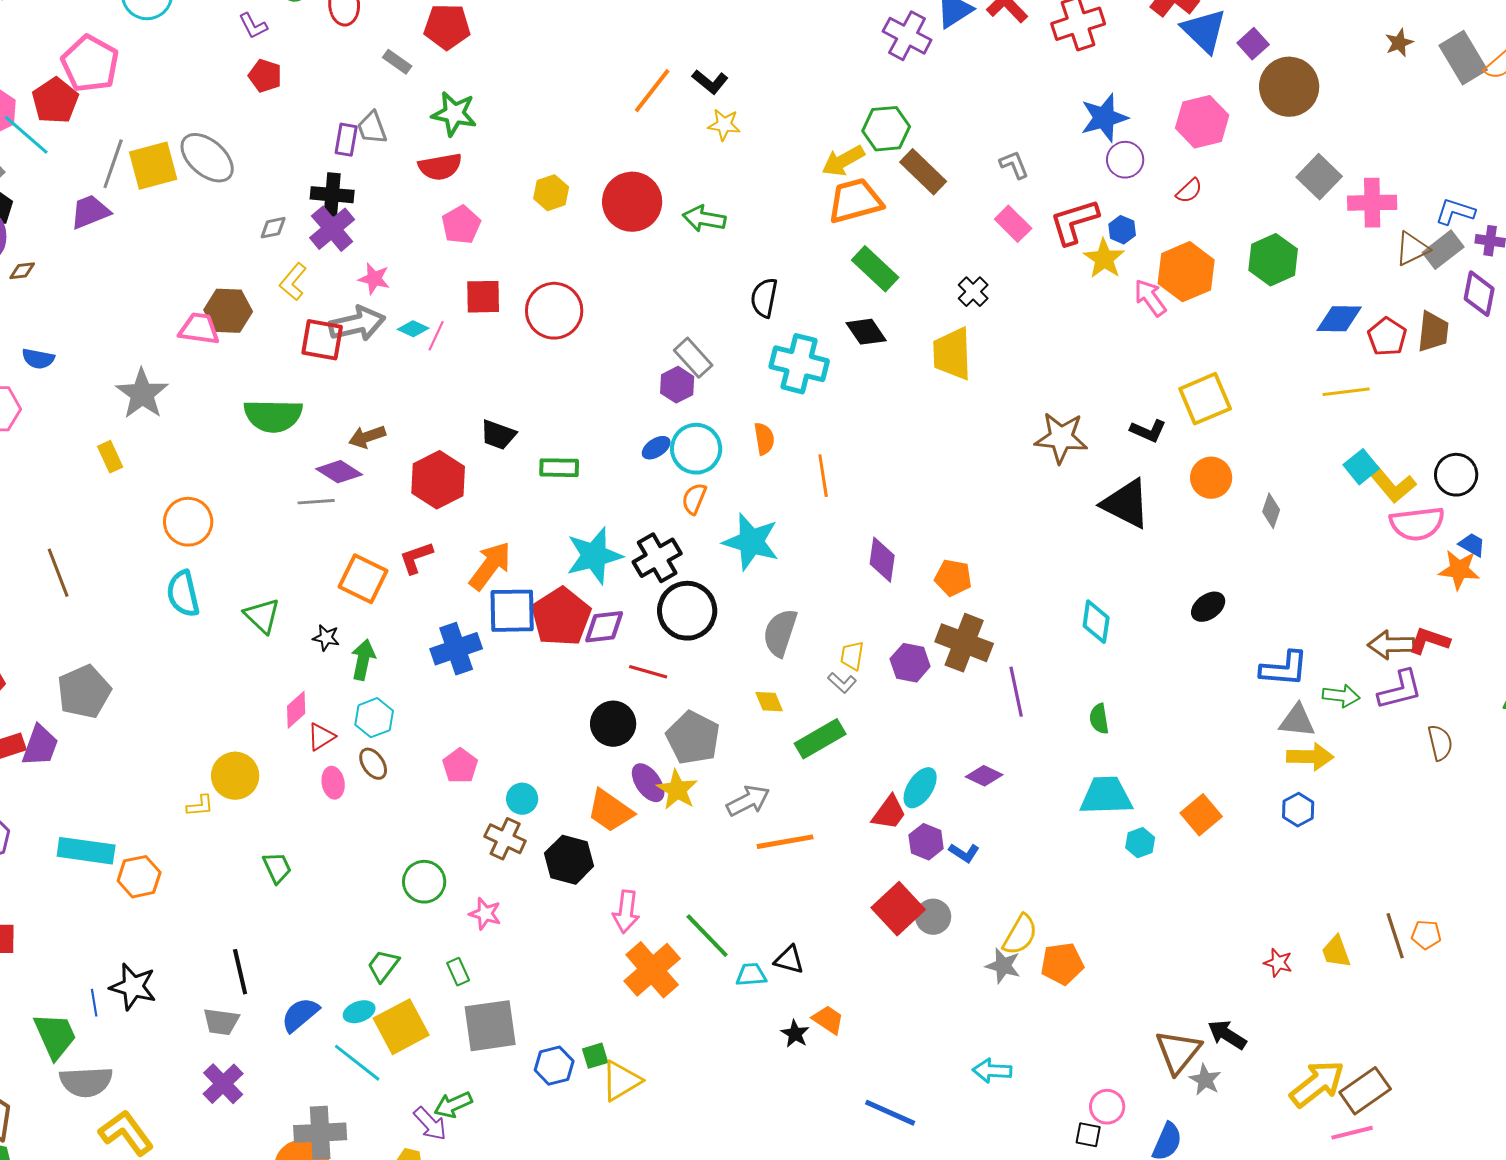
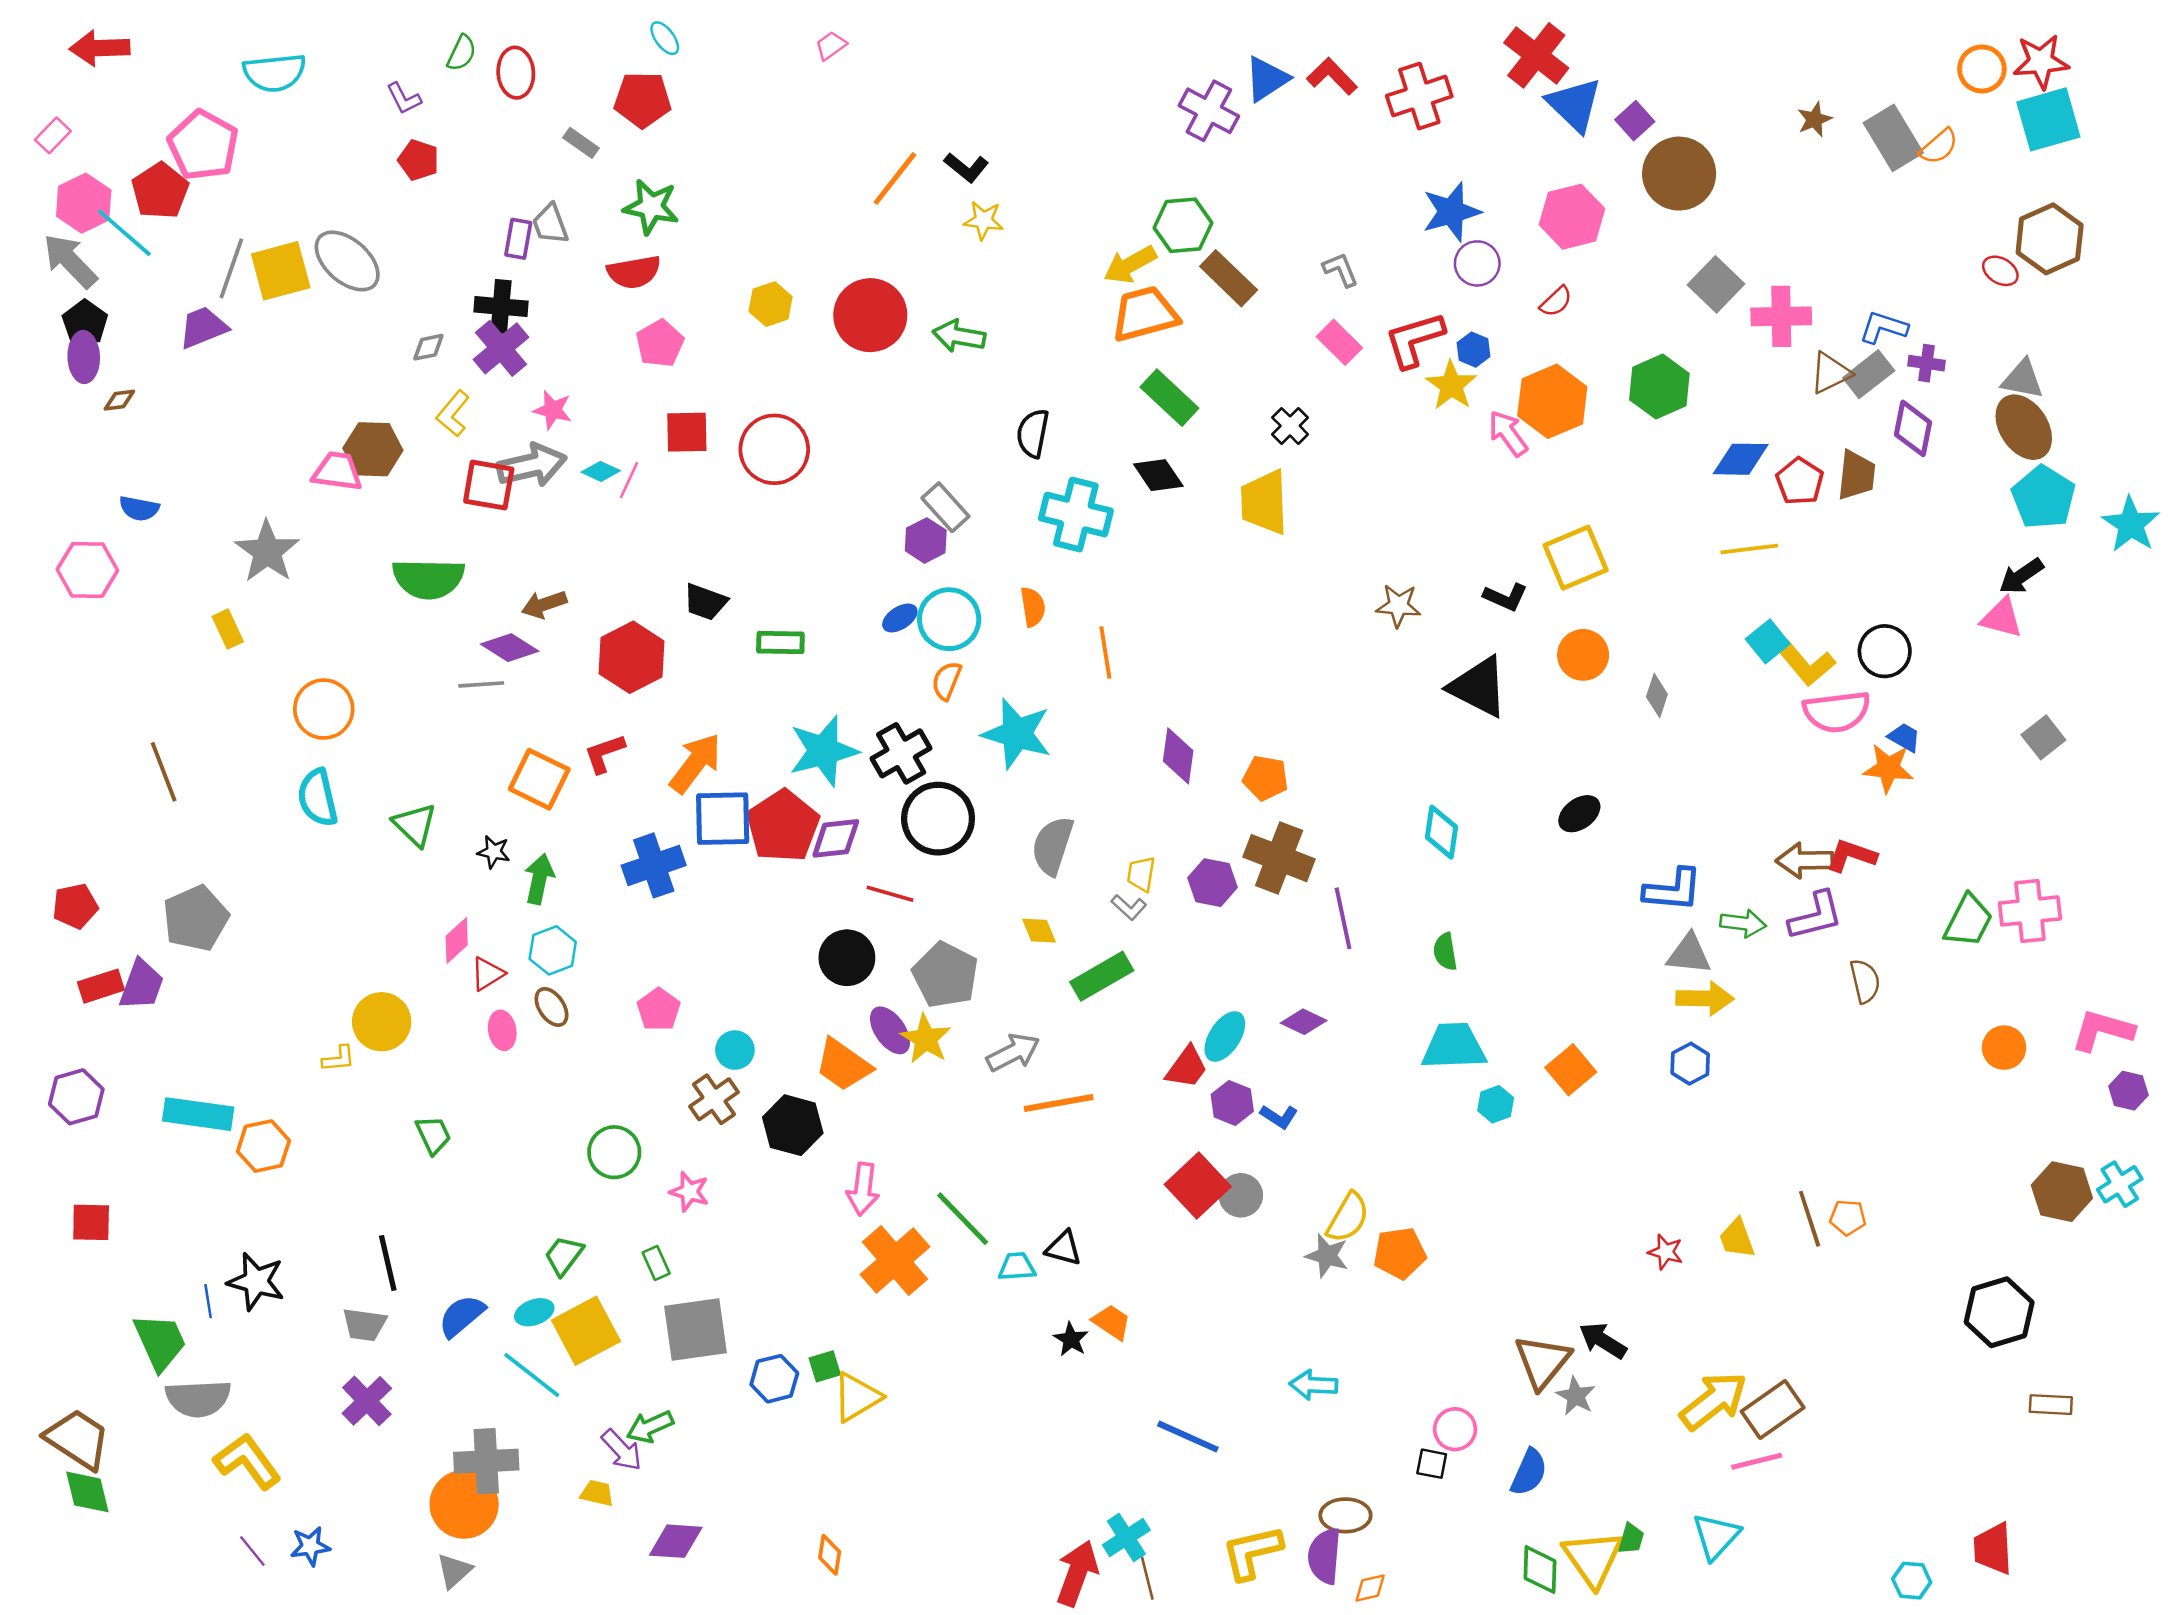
brown star: (1061, 438) -> (1398, 606), size x0.7
brown cross: (505, 839) -> (714, 1099), turned 30

